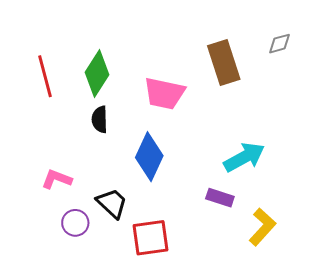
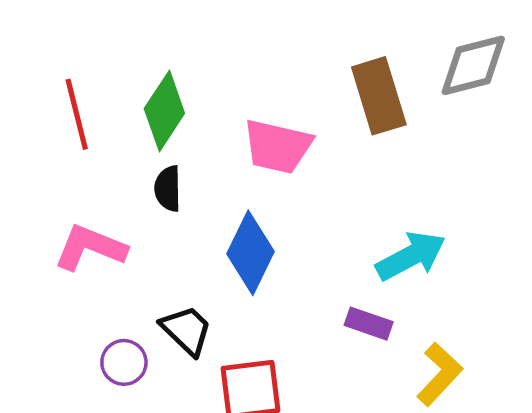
gray diamond: (280, 44) -> (473, 65), size x1.8
pink L-shape: (57, 179) -> (90, 248), moved, size x1.4

